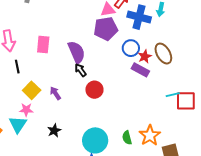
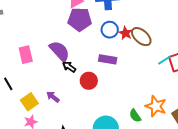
purple pentagon: (106, 29) -> (80, 19), turned 30
brown ellipse: (163, 54) -> (141, 37), moved
purple rectangle: (140, 70) -> (108, 59), moved
yellow square: (32, 90) -> (29, 102), turned 30

